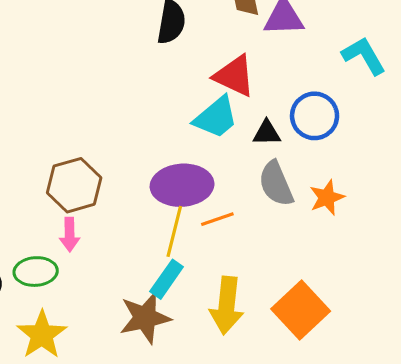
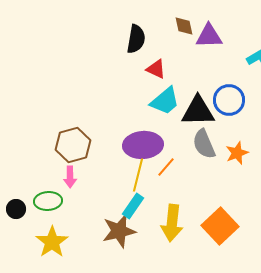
red triangle: (234, 76) -> (156, 69), moved, size x0.7
black triangle: (267, 133) -> (198, 111), size x1.8
orange line: (217, 219) -> (166, 167), turned -30

